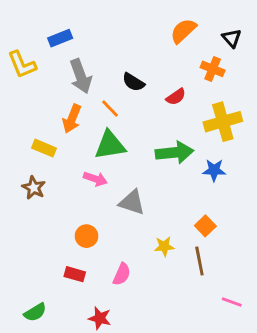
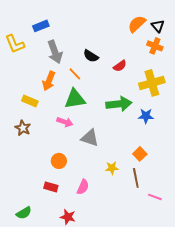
orange semicircle: (183, 31) -> (137, 24), moved
orange cross: (213, 69) -> (155, 46), moved
pink line: (232, 302) -> (155, 197), moved

